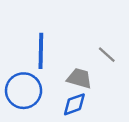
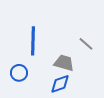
blue circle: (24, 91) -> (19, 73), size x0.6

